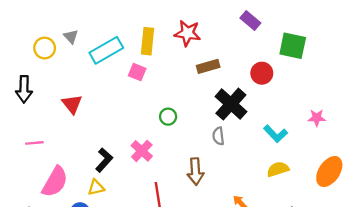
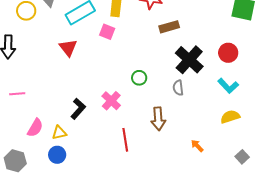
red circle: (262, 73) -> (228, 53), moved
red triangle: (72, 104) -> (68, 48), moved
green circle: (168, 117) -> (139, 78), moved
pink semicircle: (55, 182) -> (35, 128), size x0.7
yellow triangle: (96, 187) -> (59, 133), moved

